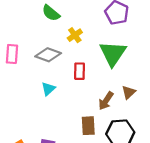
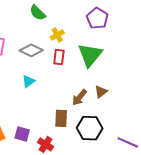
red rectangle: (80, 71) -> (59, 57), moved

